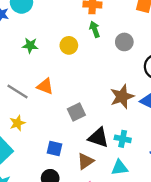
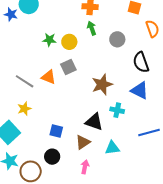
green star: (30, 45) -> (49, 40), moved
brown star: (122, 97) -> (102, 85), moved
gray square: (76, 112) -> (68, 67), moved
cyan cross: (123, 139) -> (117, 110), moved

